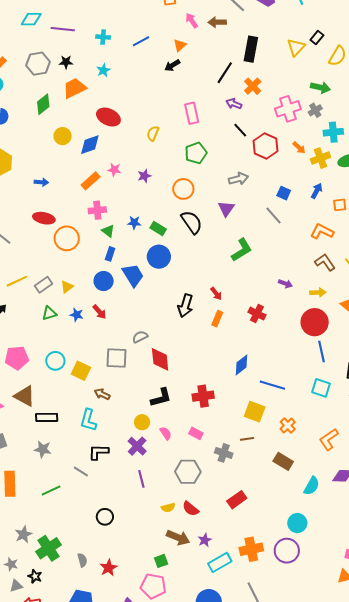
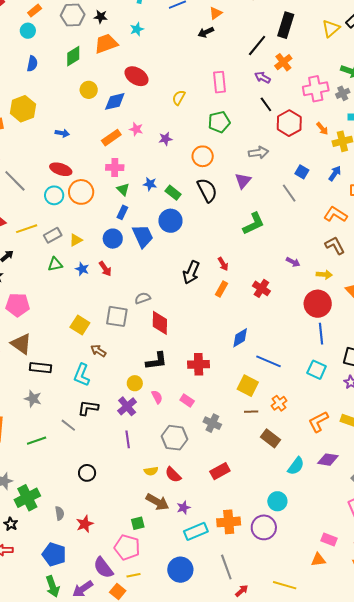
cyan circle: (55, 361) -> (54, 195), moved
brown line: (247, 439) -> (251, 412), moved

